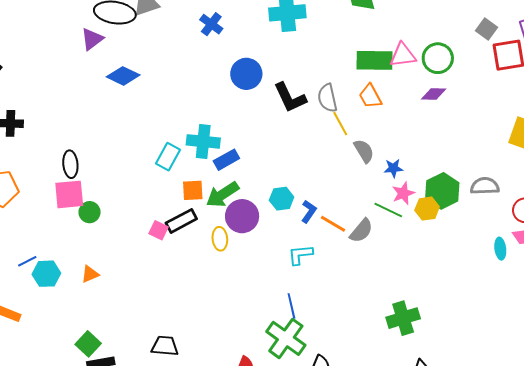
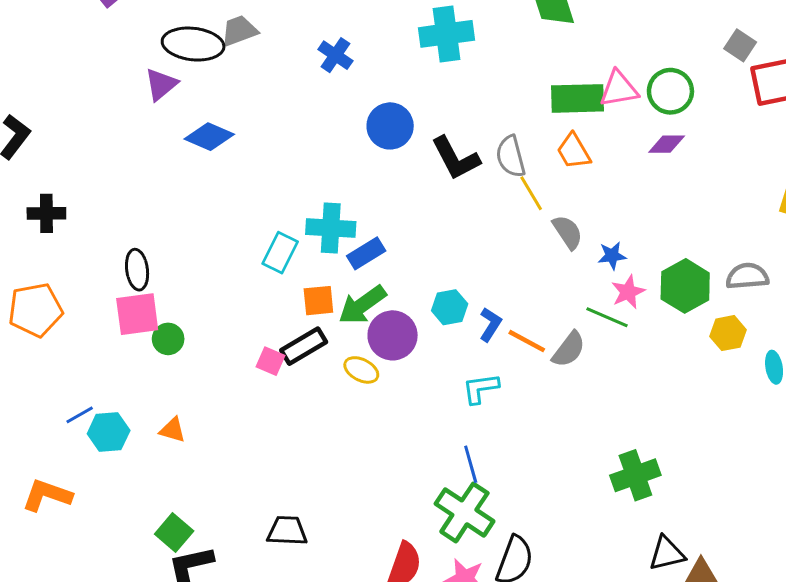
yellow hexagon: (427, 209) -> (728, 333), moved
yellow ellipse: (220, 239) -> (361, 370), turned -55
orange triangle: (90, 274) -> (173, 430), turned 42

